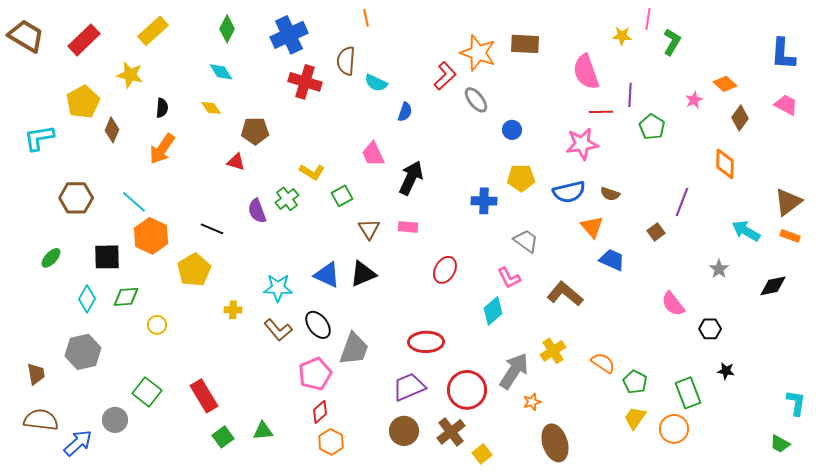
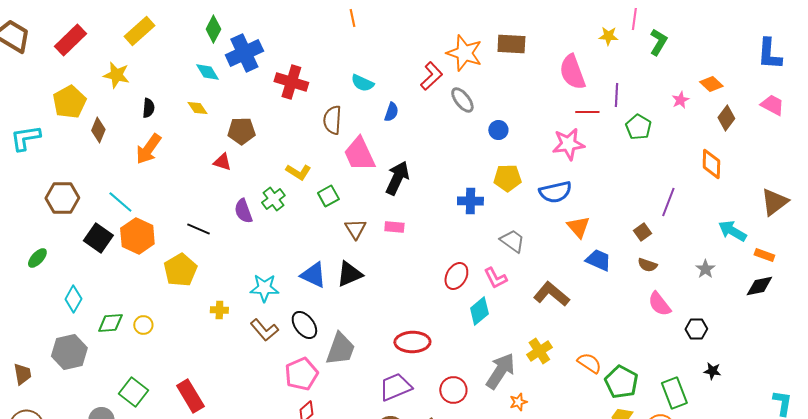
blue cross: (289, 35) -> (244, 53), moved
brown semicircle: (346, 61) -> (332, 120), moved
pink trapezoid: (373, 154) -> (359, 154), size x1.4
brown semicircle: (610, 194) -> (647, 265), moved
orange rectangle: (790, 236) -> (764, 255), moved
black square: (107, 257) -> (98, 238), moved, turned 36
red ellipse: (445, 270) -> (456, 276), moved
green diamond: (126, 297) -> (110, 323), moved
green pentagon: (635, 382) -> (621, 382), size x1.4
red circle: (467, 390) -> (453, 390), size x0.7

